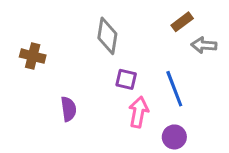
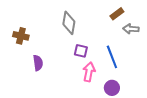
purple semicircle: (68, 109) -> (38, 63), moved

